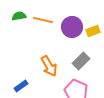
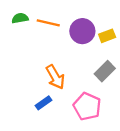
gray rectangle: (81, 61) -> (105, 71), moved
blue rectangle: (21, 86) -> (44, 103), moved

